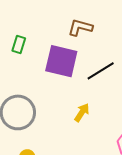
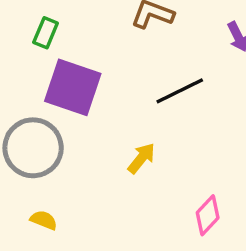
purple square: (61, 61) -> (73, 87), moved

